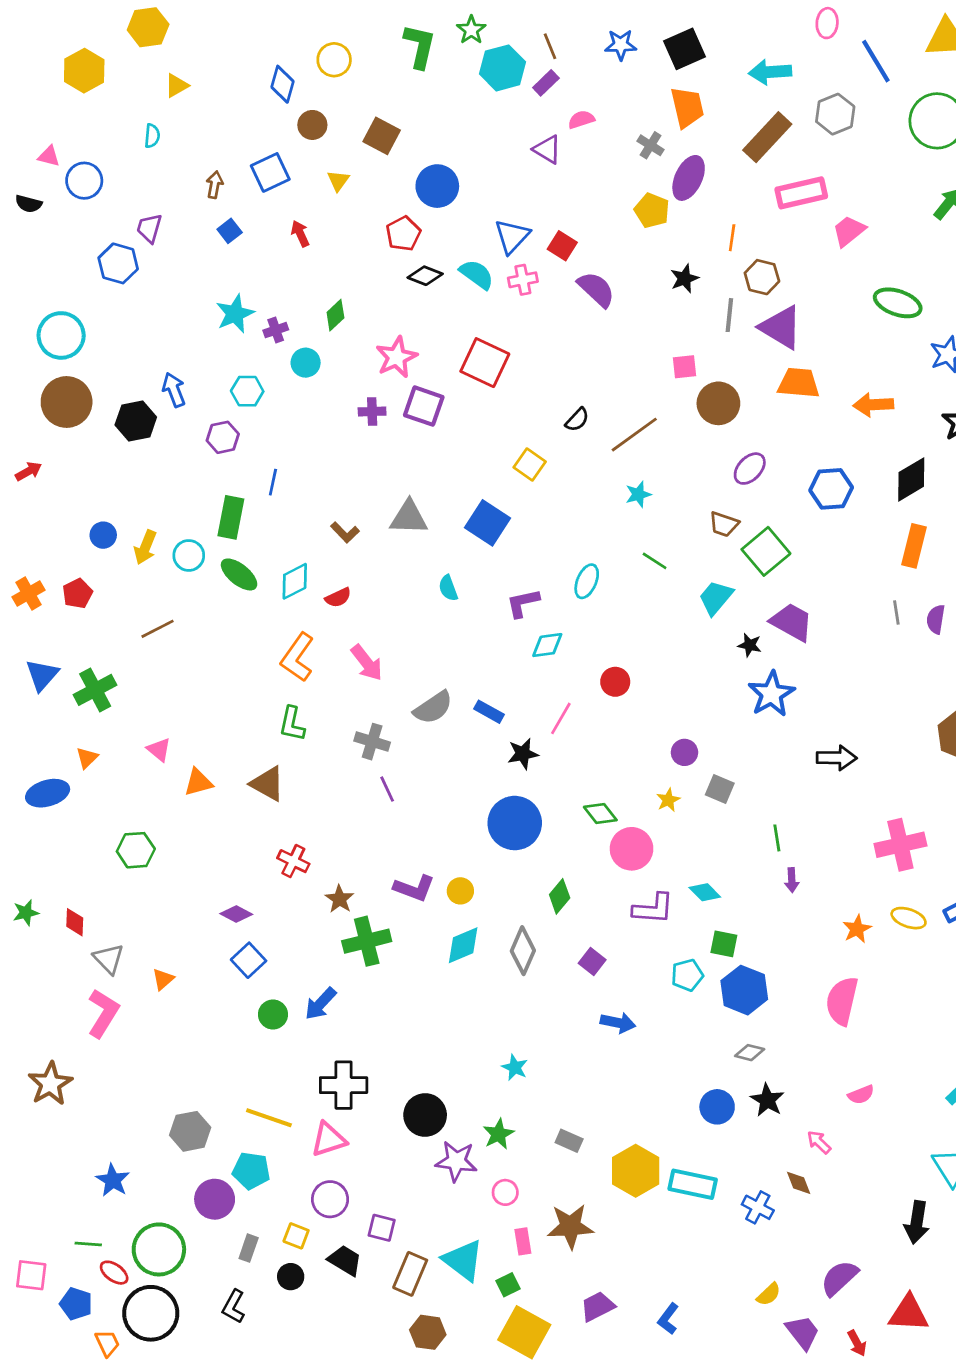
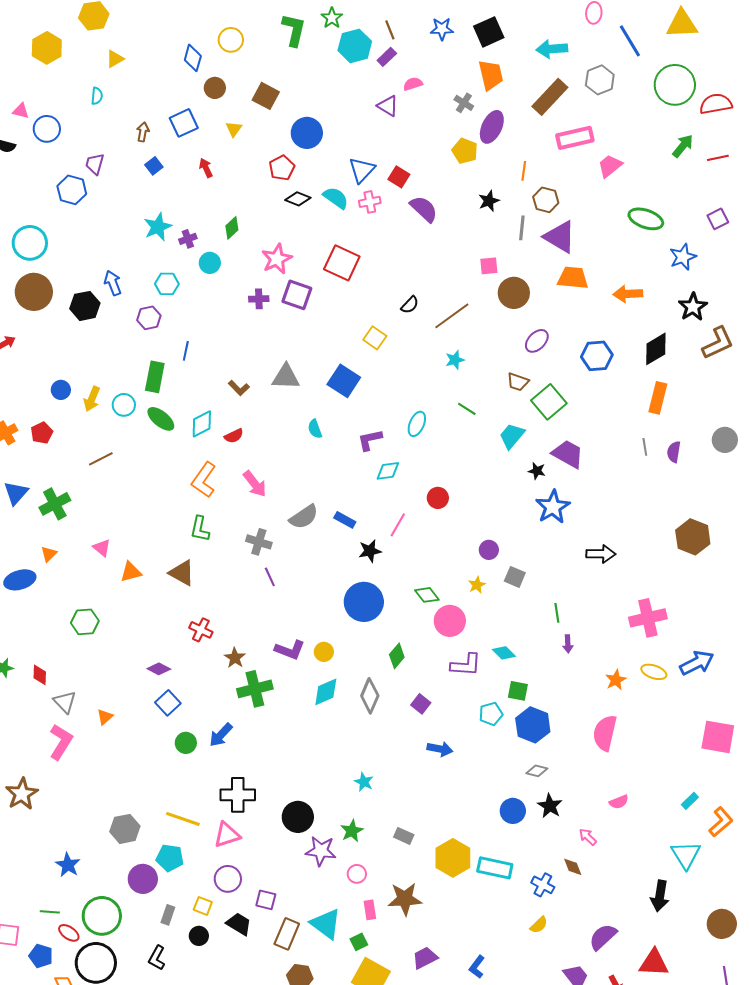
yellow semicircle: (769, 1294) -> (539, 925), moved

